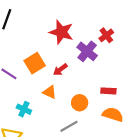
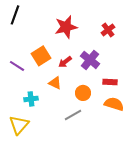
red star: (61, 32) -> (66, 27), turned -30
purple cross: (87, 51) -> (90, 60), moved
cyan cross: (24, 109) -> (31, 99), turned -32

